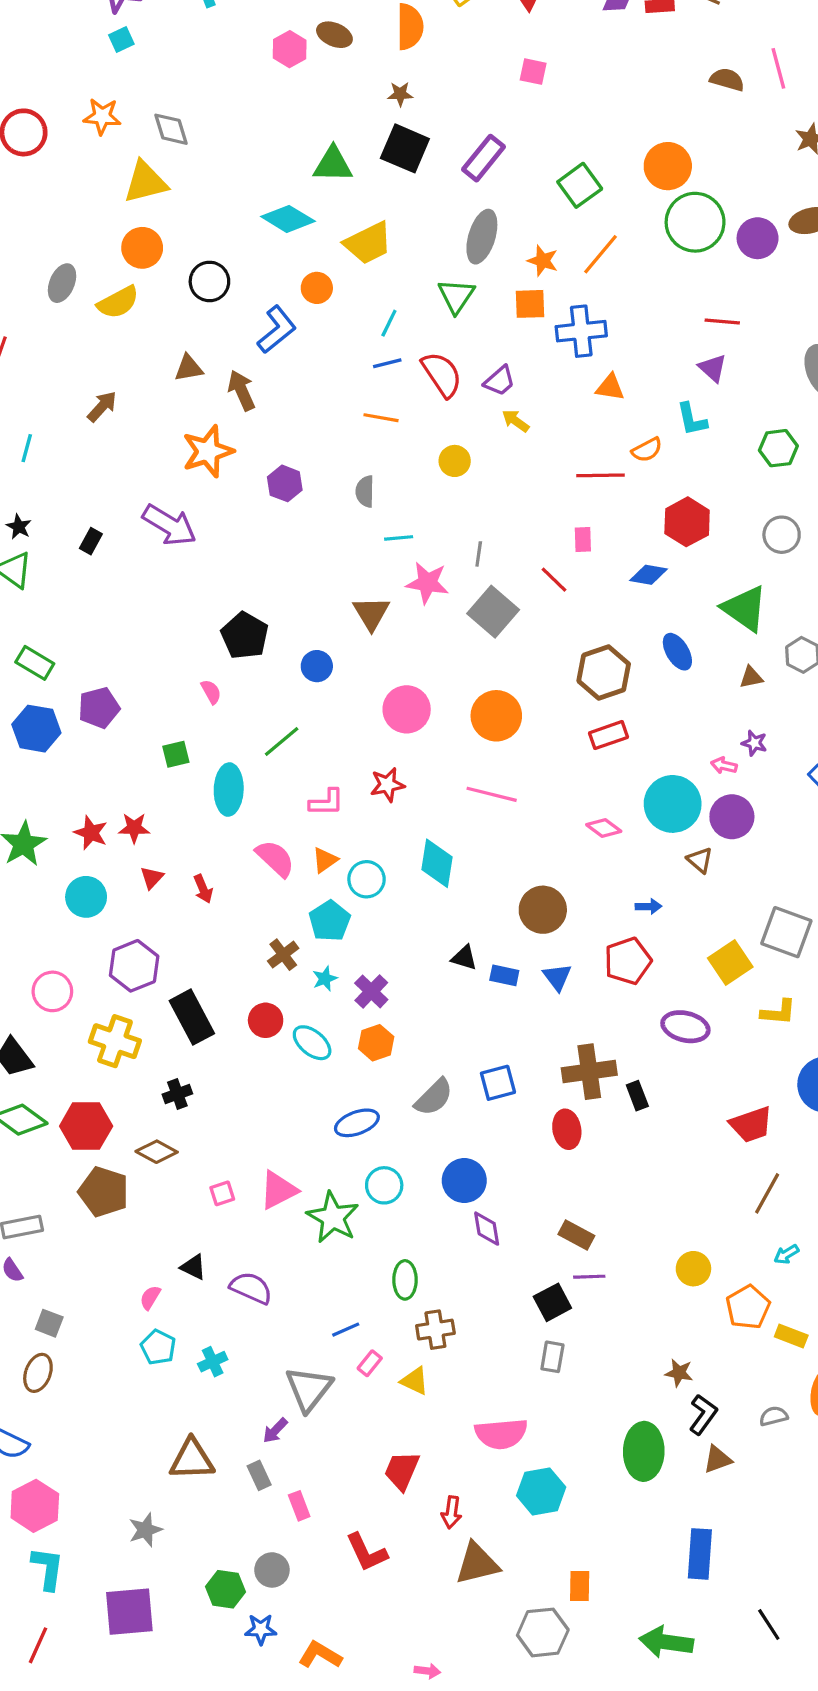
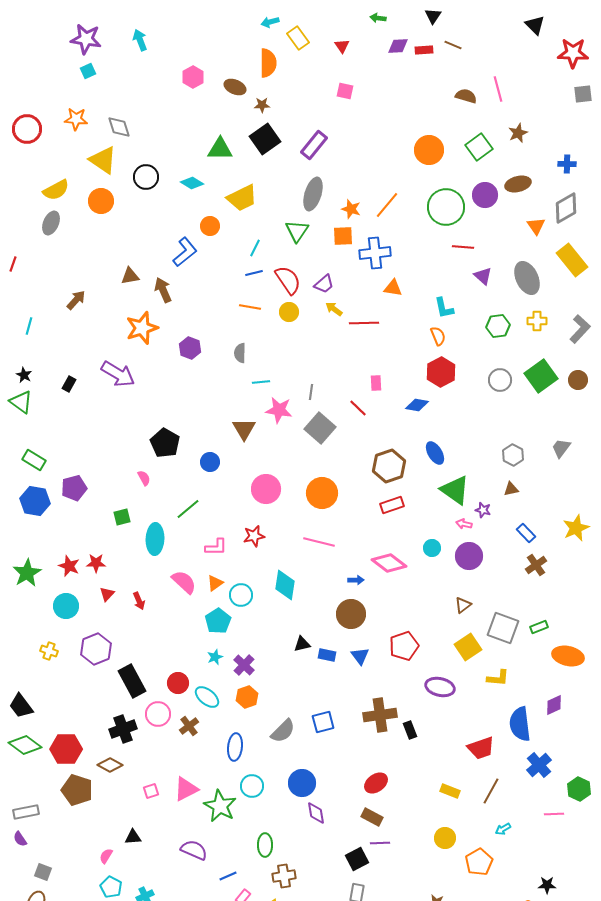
brown ellipse: (334, 35) -> (235, 87), moved
black square: (405, 148) -> (265, 139), turned 32
yellow triangle: (145, 182) -> (103, 160), turned 48
green square: (580, 185) -> (479, 147), moved
cyan diamond: (288, 219) -> (192, 183), size x0.7
green circle: (695, 222) -> (446, 207), moved
black circle: (209, 281) -> (146, 177), moved
yellow semicircle: (118, 302) -> (56, 190), moved
purple triangle: (713, 368) -> (483, 276), moved
orange semicircle: (647, 450) -> (438, 336), moved, turned -84
yellow circle: (455, 461) -> (289, 312), moved
red line: (600, 475) -> (364, 323), moved
green triangle: (745, 608) -> (455, 490), moved
brown triangle: (751, 677) -> (511, 489), moved
cyan circle: (673, 804) -> (432, 548), size x0.5
pink diamond: (604, 828) -> (389, 563), size x1.6
brown triangle: (700, 860) -> (463, 605), moved, turned 42
blue arrow: (649, 906) -> (356, 580), moved
brown cross: (283, 955) -> (189, 726), moved
black triangle: (464, 958) -> (302, 644), turned -30
pink circle: (52, 991) -> (158, 714), moved
yellow cross: (115, 1041) -> (49, 651), moved, size x0.6
black cross: (177, 1094) -> (123, 729), size x1.5
blue ellipse: (357, 1123) -> (235, 747), turned -64
red ellipse: (567, 1129) -> (376, 783), moved, turned 65
black triangle: (193, 1267) -> (133, 837), turned -30
purple semicircle: (251, 1288) -> (194, 850), moved
yellow rectangle: (791, 1336) -> (450, 791), moved

